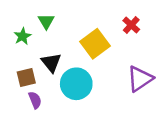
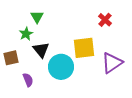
green star: (22, 36) -> (26, 34), moved
yellow square: (95, 44) -> (84, 48), moved, turned 30
brown square: (26, 78) -> (11, 58), moved

